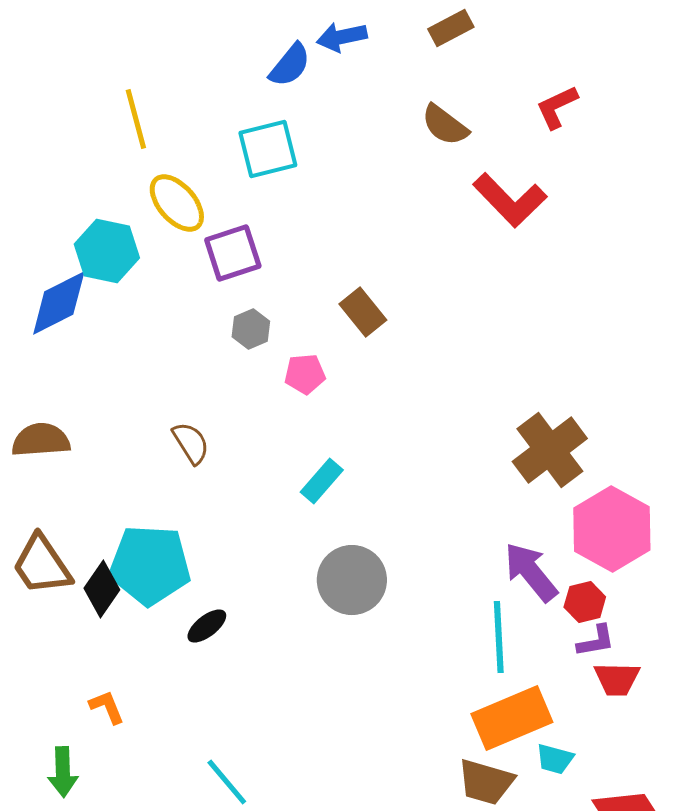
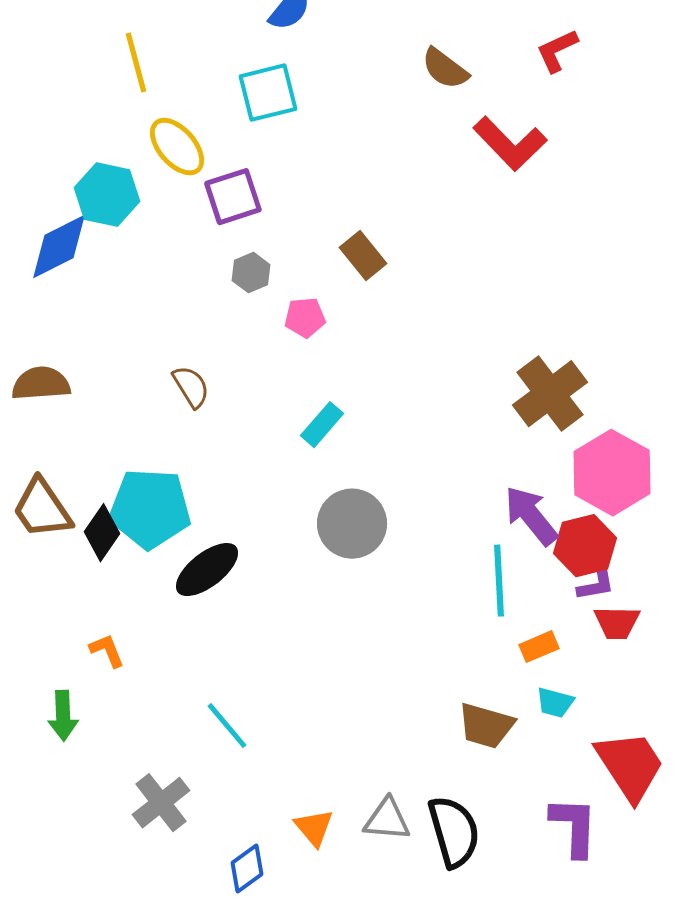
red hexagon: (585, 602) -> (585, 546), size x1.5
black ellipse: (207, 626) -> (207, 570), size x1.6
orange rectangle: (512, 718) -> (539, 647), moved, size x0.5

